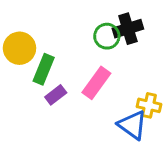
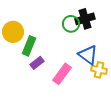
pink rectangle: (96, 83) -> (62, 74), moved
blue triangle: (132, 125) -> (88, 55), moved

